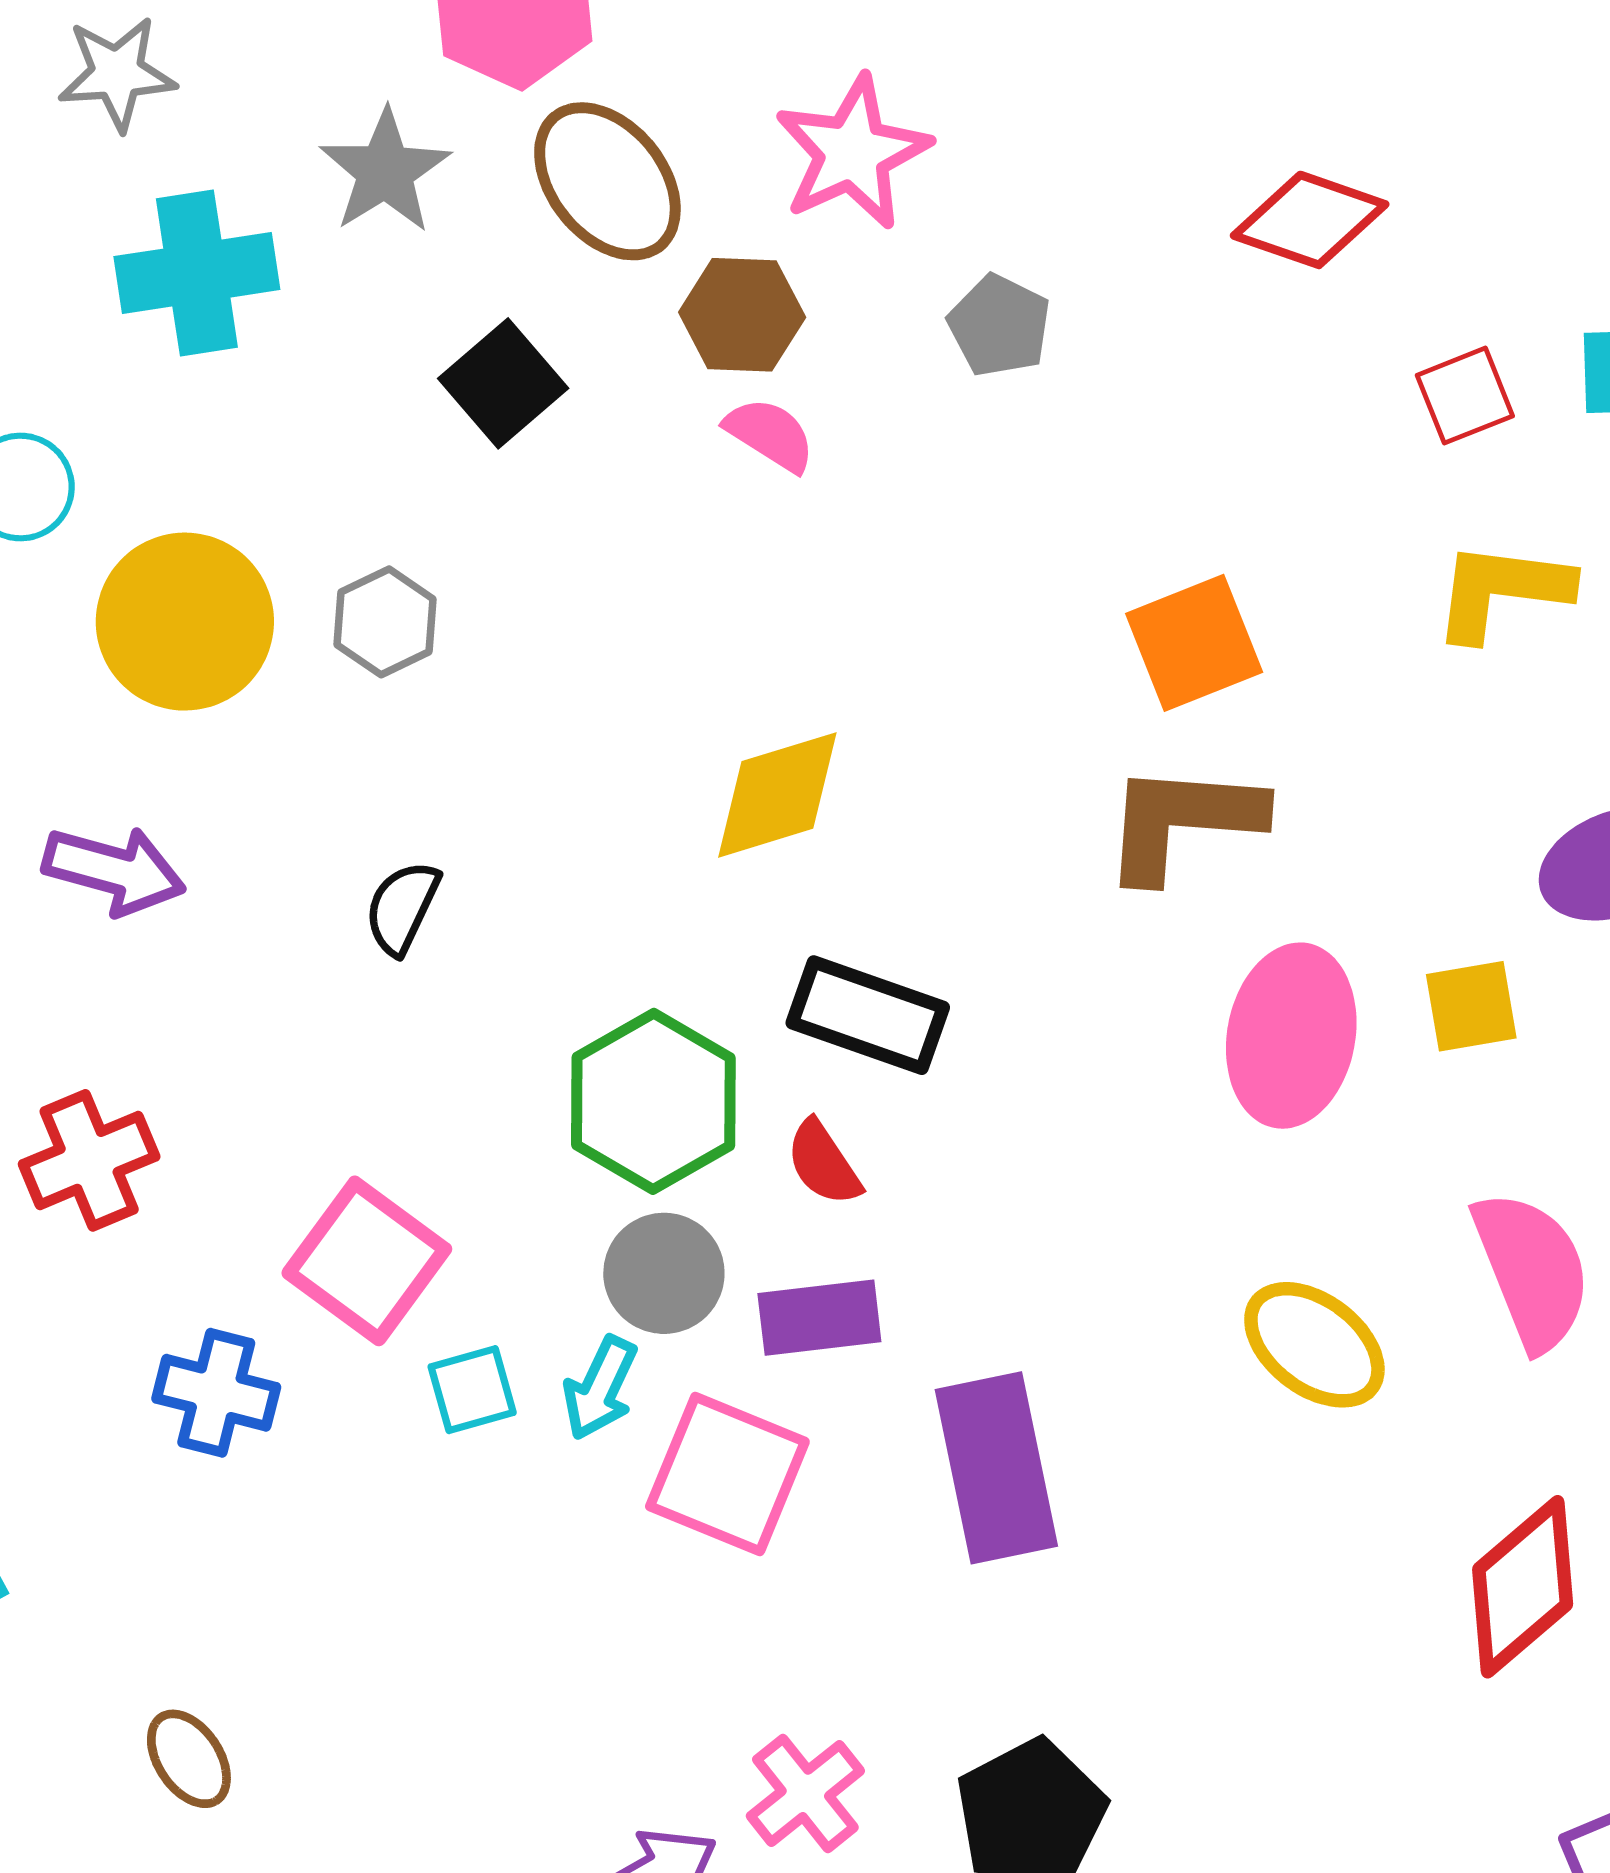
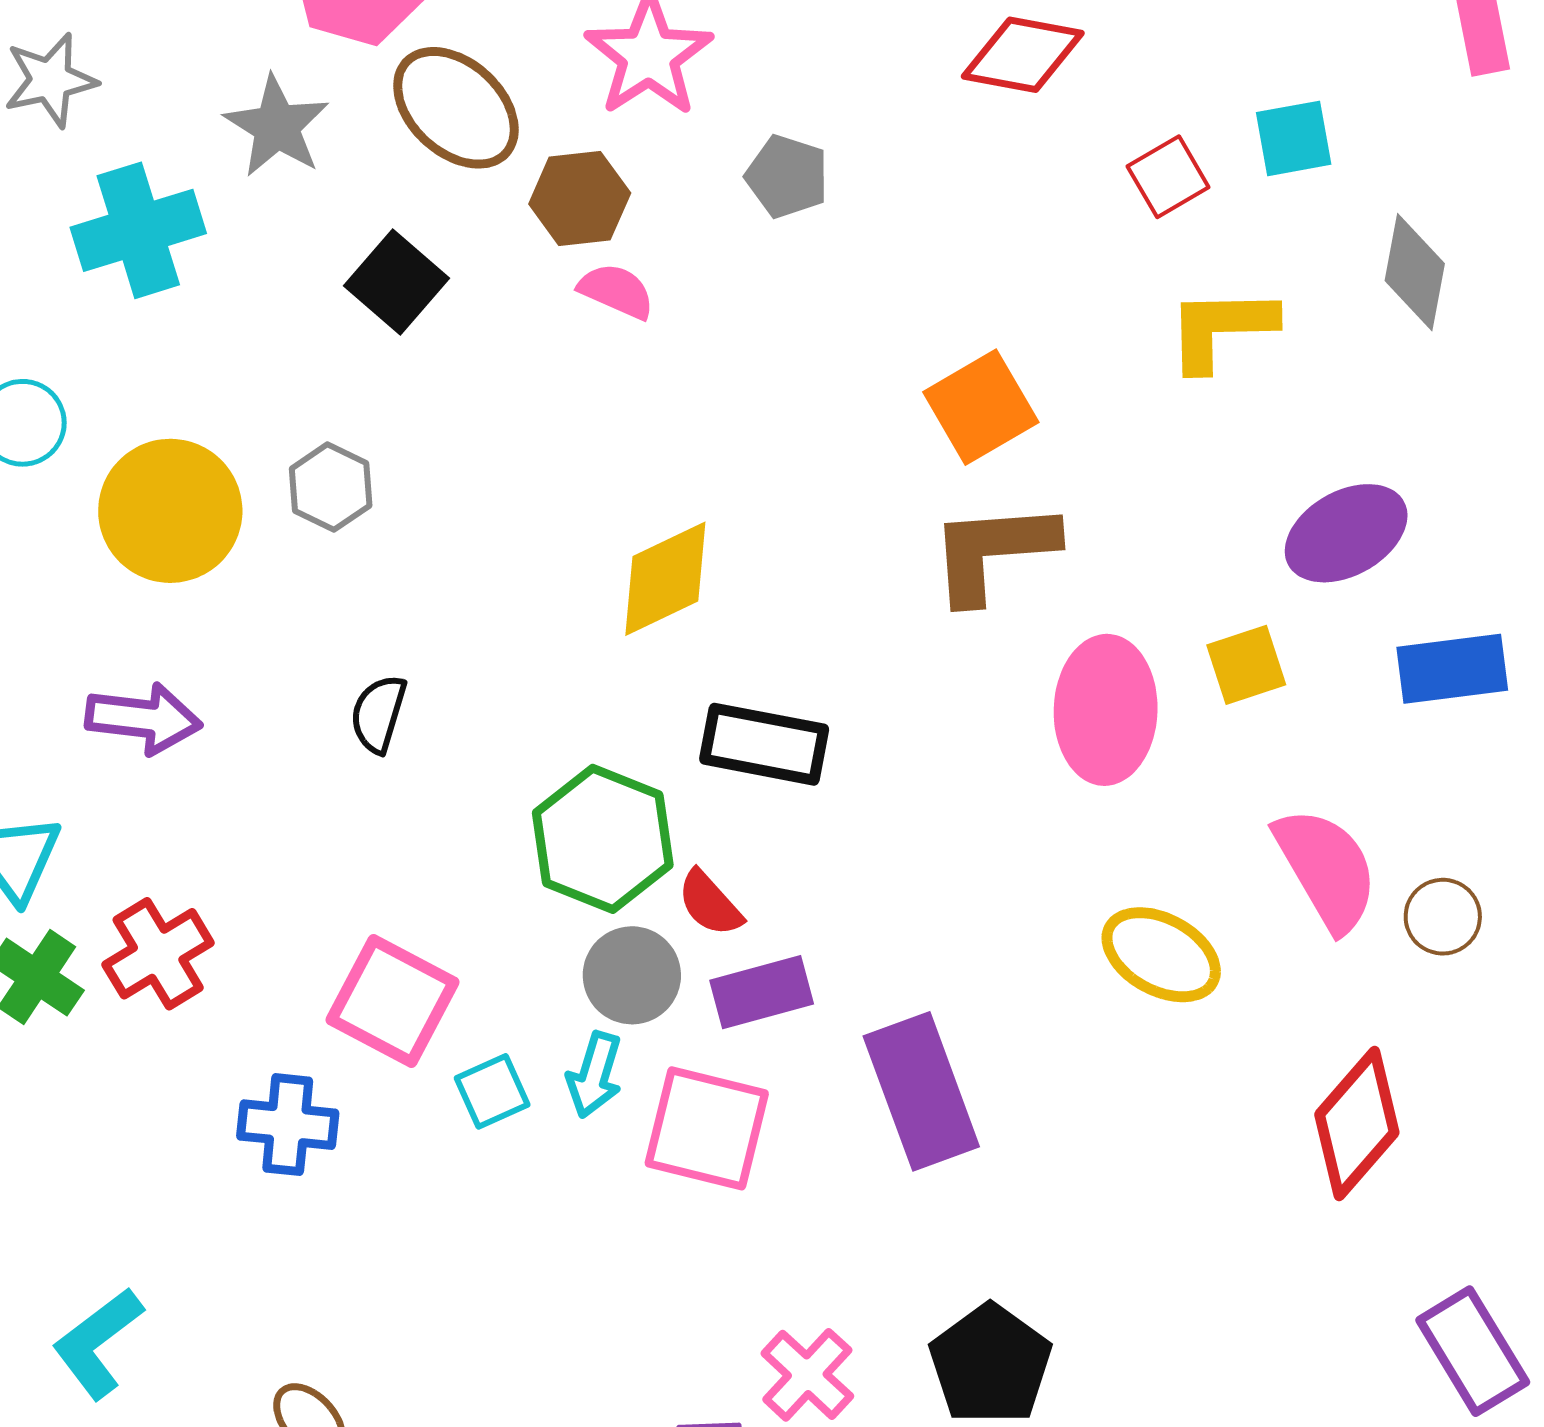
red semicircle: (823, 1163) -> (710, 903), moved

